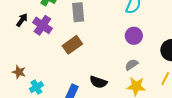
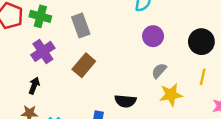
black arrow: (22, 20) -> (34, 86), moved
purple cross: (42, 25) -> (43, 51), turned 36

